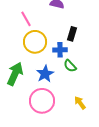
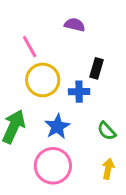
green semicircle: (70, 66) -> (107, 131), moved
yellow arrow: (80, 103) -> (108, 169), turned 48

